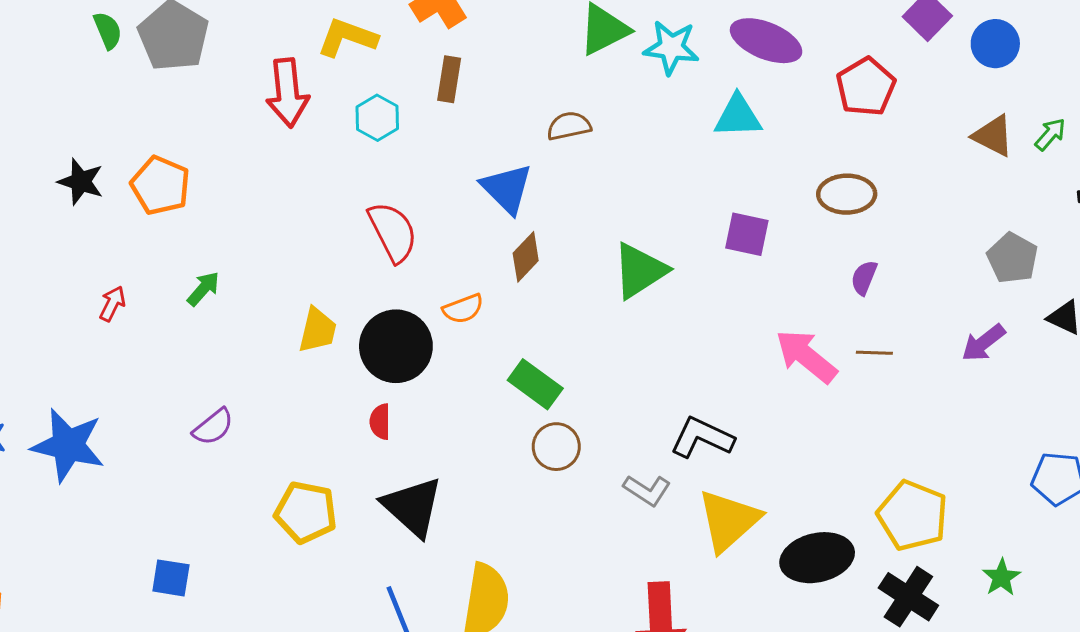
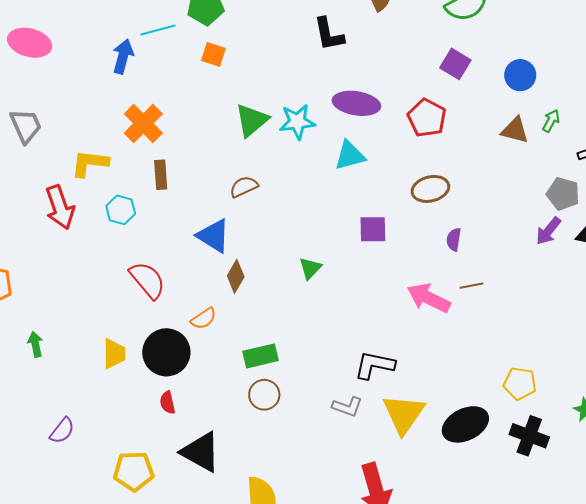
blue circle: (995, 44) -> (520, 75), moved
gray pentagon: (1012, 258) -> (563, 194), moved
green triangle: (640, 271) -> (310, 268), size x0.6
green arrow: (203, 289) -> (35, 344), turned -40
purple arrow: (983, 343) -> (548, 231), moved
green rectangle: (535, 384) -> (261, 356), turned -36
brown circle: (556, 447) -> (264, 395), moved
yellow pentagon: (912, 515) -> (520, 384), size x0.7

